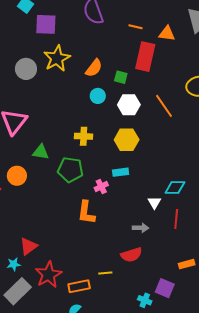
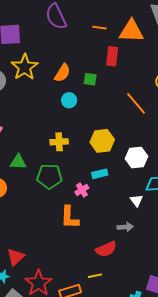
orange triangle: (167, 34) -> (131, 31), size x1.5
red rectangle: (145, 57) -> (112, 56), size x0.7
white hexagon: (129, 105) -> (136, 157), moved
red semicircle: (131, 255) -> (106, 249), moved

